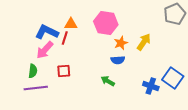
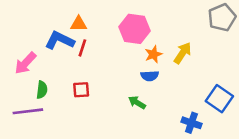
orange triangle: (71, 24) -> (79, 24), moved
pink arrow: (45, 50) -> (25, 63), moved
blue cross: (151, 86) -> (191, 123), moved
purple line: (36, 88) -> (28, 111), moved

